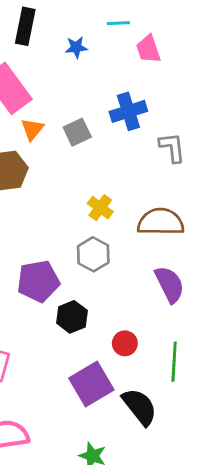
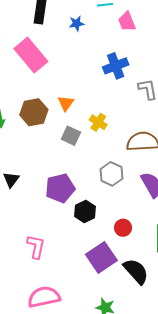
orange triangle: (32, 129) -> (66, 103), moved
gray square: (77, 132) -> (71, 136), moved, turned -36
yellow cross: (100, 208) -> (98, 122), moved
gray hexagon: (93, 254) -> (111, 174), moved

